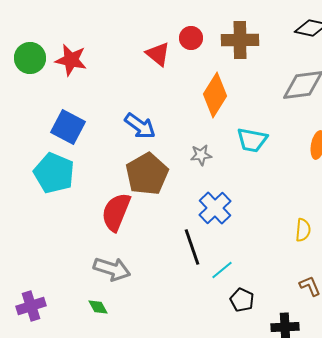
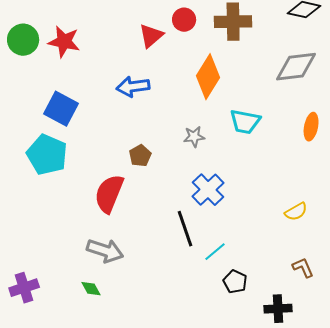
red triangle: (158, 54) -> (151, 36), turned 40
blue arrow: (140, 126) -> (133, 87), moved, turned 136
brown pentagon: (147, 174) -> (140, 156), size x0.5
yellow semicircle: (303, 230) -> (296, 212), turned 55

